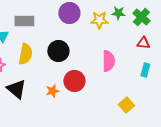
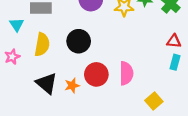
red triangle: (143, 43) -> (174, 41), moved
pink semicircle: (108, 61) -> (126, 73), moved
black triangle: (16, 89) -> (47, 83), moved

